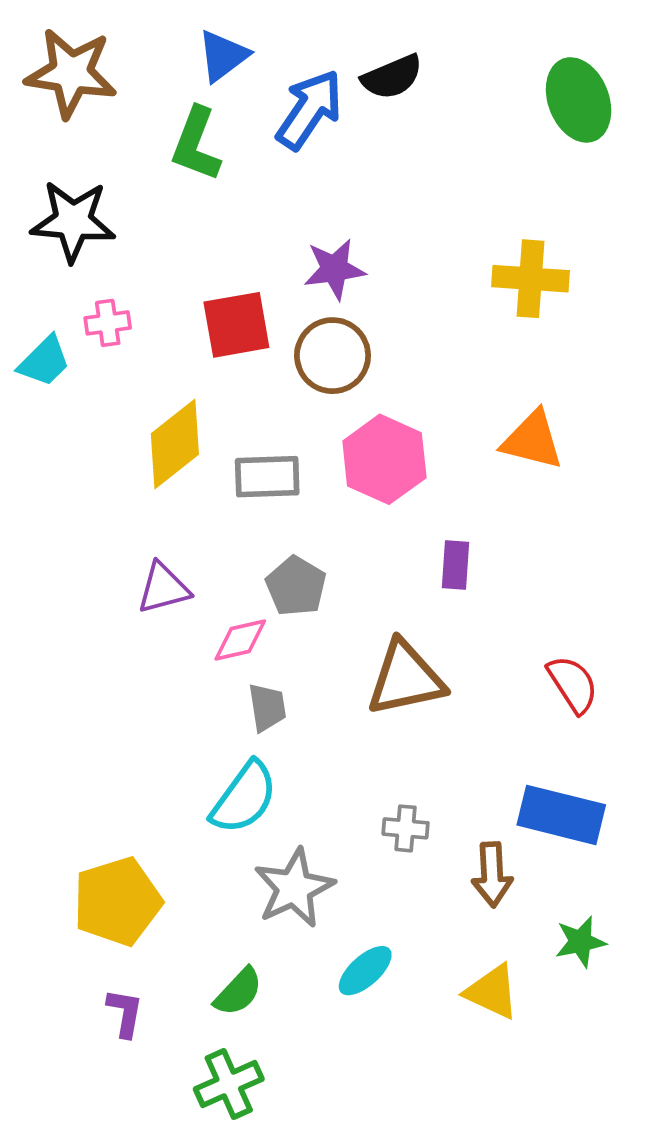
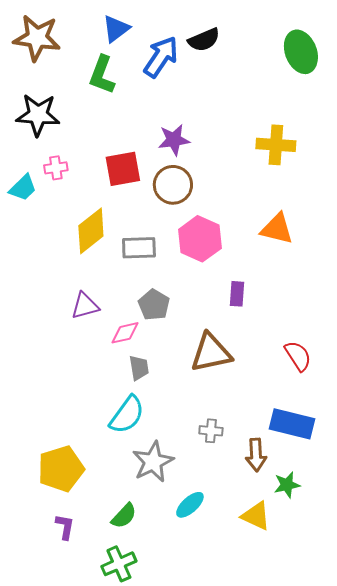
green star: (580, 942) -> (287, 485), moved

